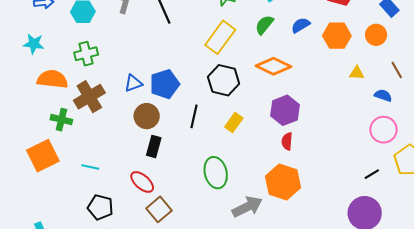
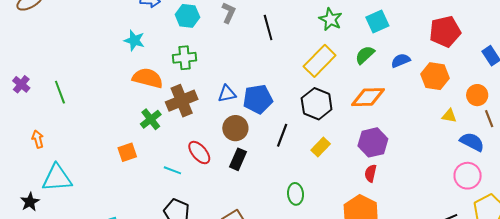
orange circle: (376, 35) -> (477, 95), moved
orange diamond: (273, 66) -> (368, 97), turned -36
blue semicircle: (383, 95) -> (472, 142), size x1.4
green cross: (61, 120) -> (151, 119), turned 30
orange square: (43, 156) -> (127, 152), size x0.6
green ellipse: (216, 173) -> (296, 194), size x0.7
red ellipse: (142, 182) -> (199, 153), moved

